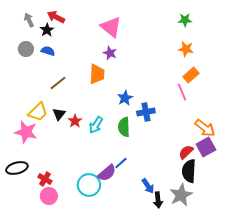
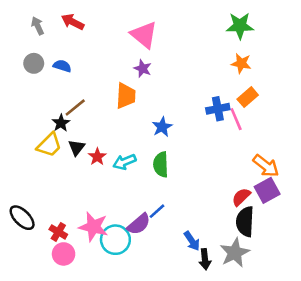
green star: (185, 20) -> (240, 26), size x1.5
black star: (47, 30) -> (61, 123), moved
blue cross: (146, 112) -> (218, 109), moved
cyan arrow: (96, 125) -> (124, 162), turned 36
pink star: (26, 132) -> (93, 227), moved
black ellipse: (17, 168) -> (22, 218), turned 60

